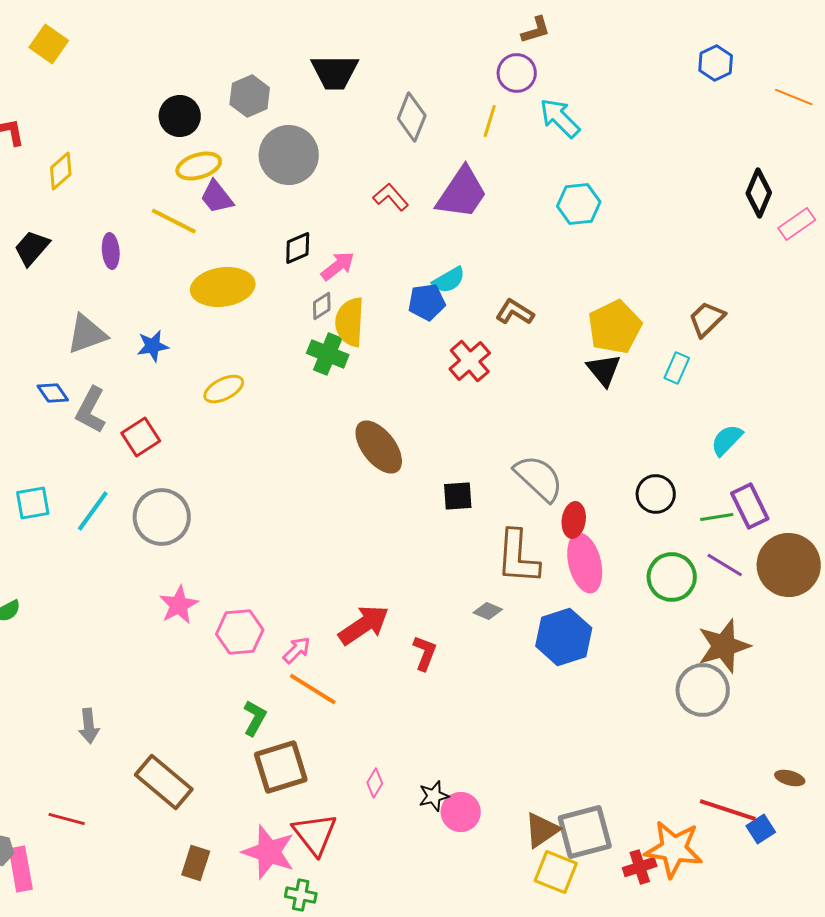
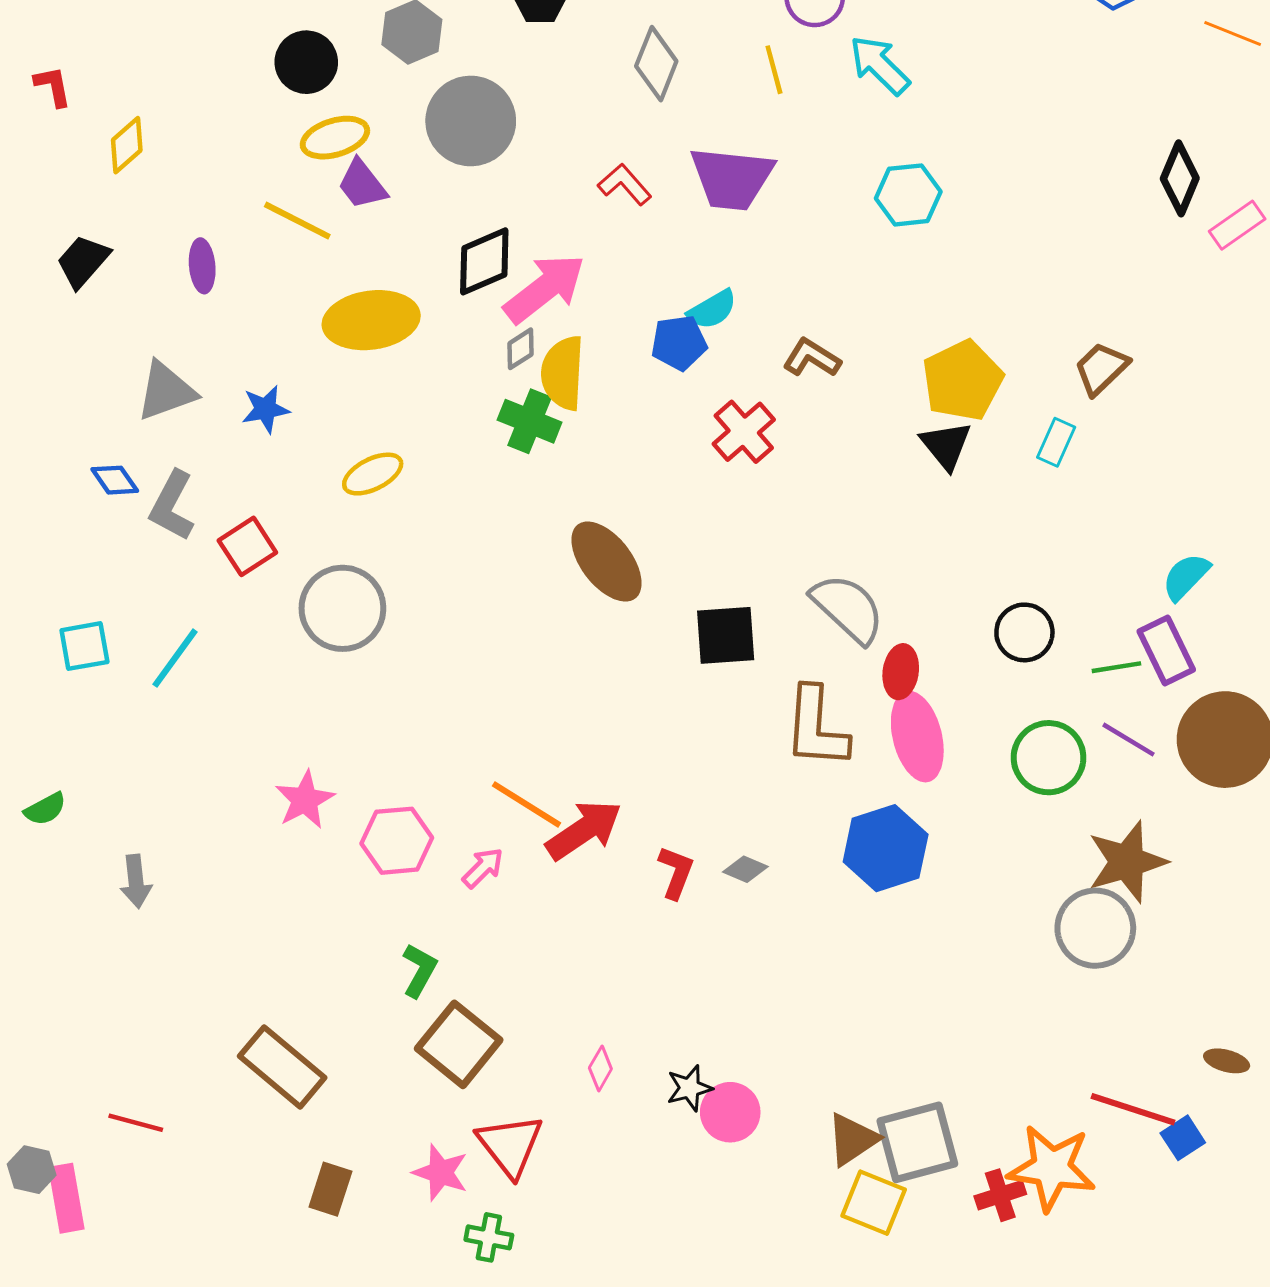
yellow line: (490, 121) -> (774, 70), turned -32
purple trapezoid: (462, 193) -> (732, 178), turned 62
black diamond: (298, 248) -> (484, 261), size x1.4
pink arrow: (338, 266) -> (545, 288), size x1.6
cyan semicircle: (727, 440) -> (1186, 577), moved
black square: (458, 496) -> (726, 635), size x1.4
gray circle: (162, 517) -> (342, 608), moved
gray diamond: (488, 611) -> (745, 869), moved
orange line: (313, 689) -> (527, 804), moved
gray arrow: (89, 726) -> (136, 881), moved
brown square: (281, 767) -> (459, 1044), turned -34
pink star: (269, 852) -> (441, 1173), size x0.7

